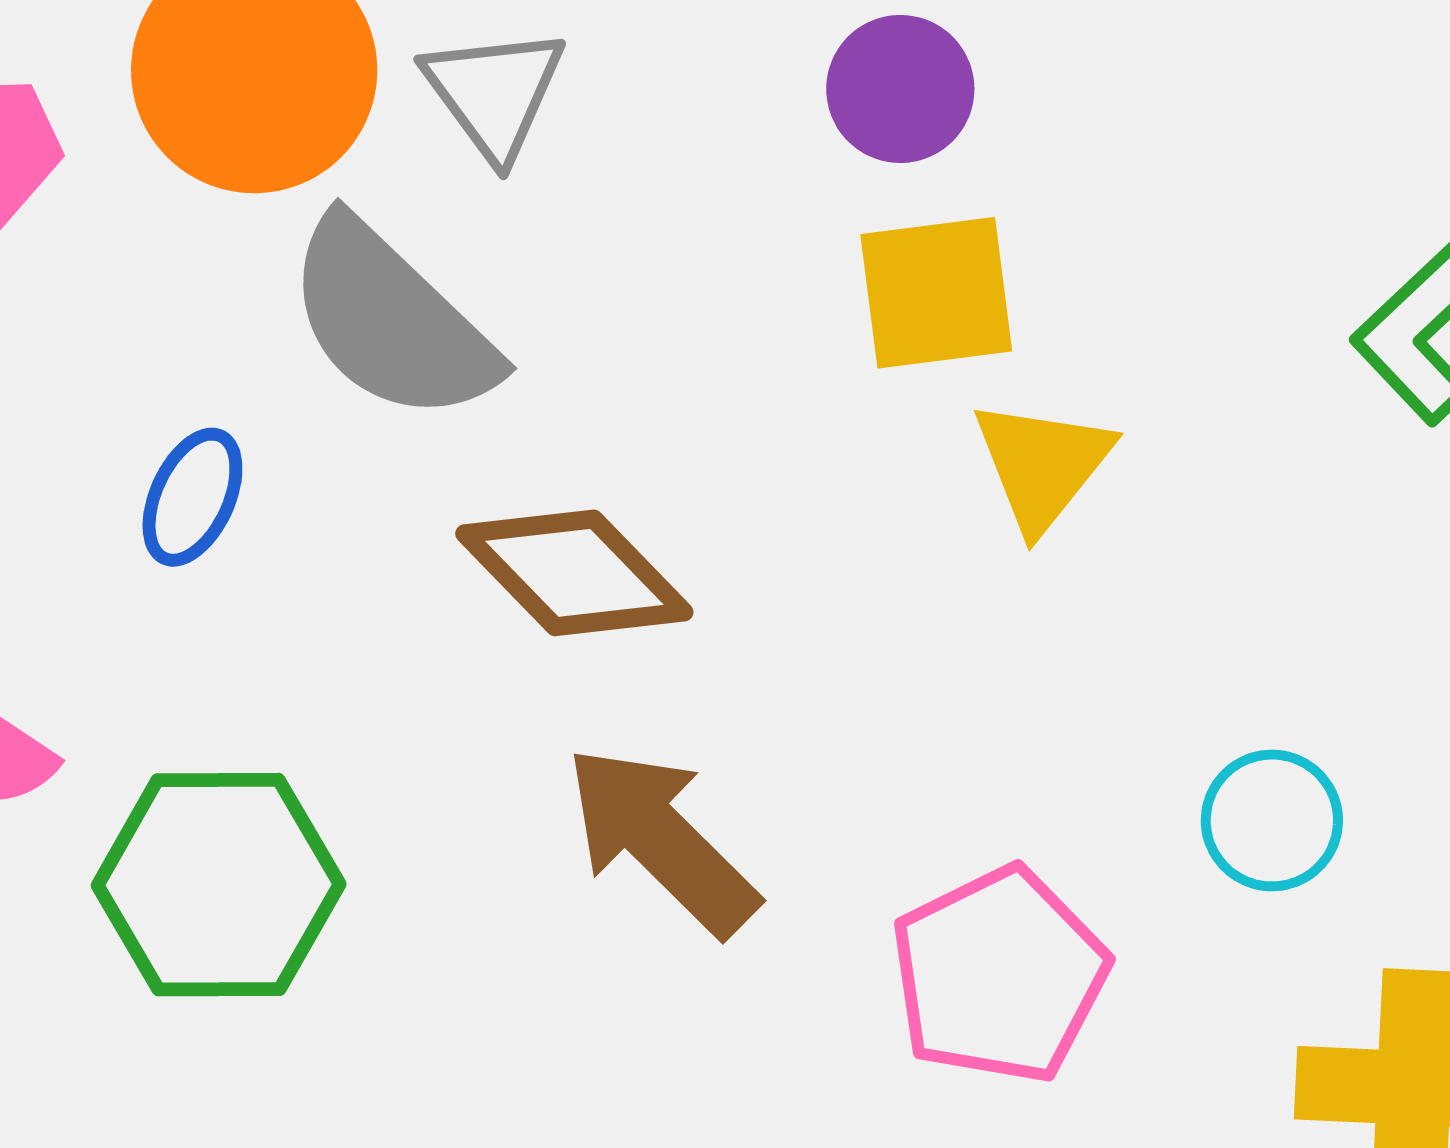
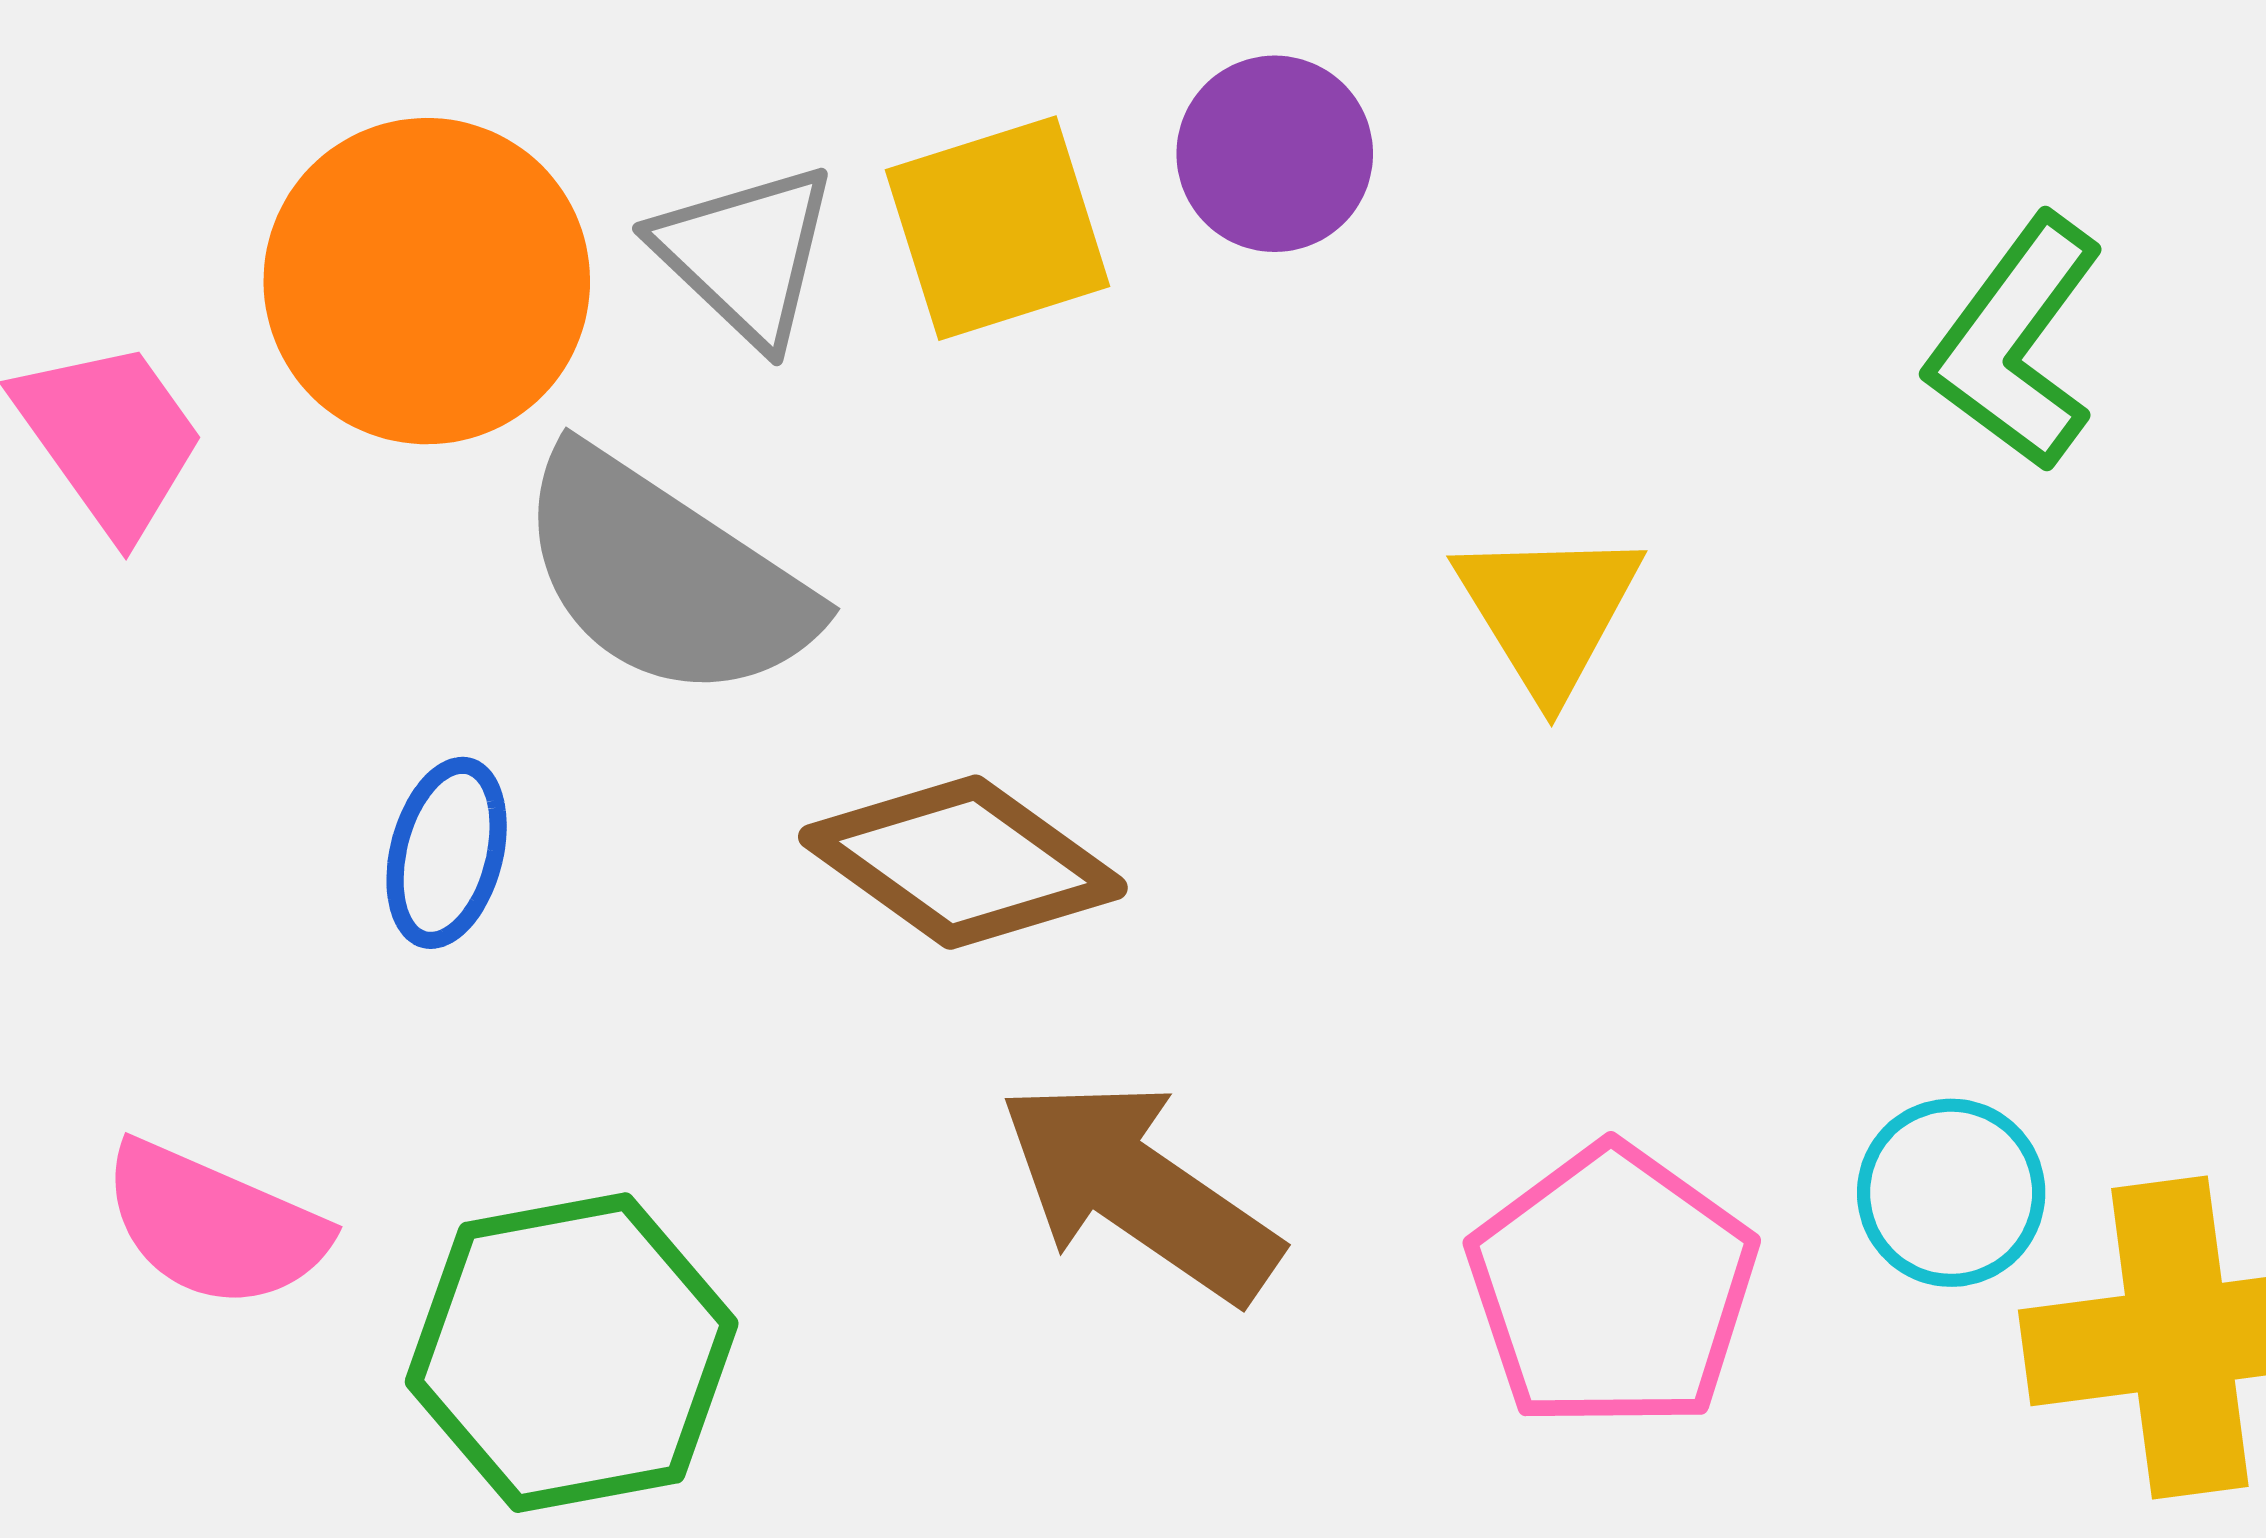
yellow square: (936, 293) -> (998, 228), moved
cyan circle: (1272, 820) -> (1951, 1193), moved

